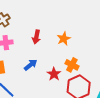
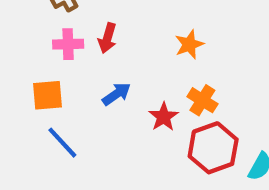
red arrow: (36, 37) -> (107, 38), moved

